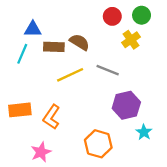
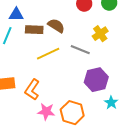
yellow cross: (131, 40) -> (100, 34), moved
pink star: (41, 152) -> (46, 112), moved, turned 30

